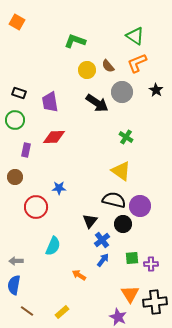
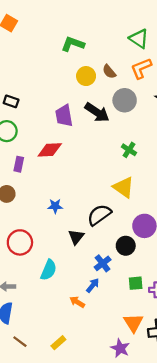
purple trapezoid: (50, 102) -> (64, 116), moved
black semicircle: (114, 200) -> (99, 215), moved, turned -50
red circle: (36, 207) -> (20, 242), moved
black triangle: (90, 221) -> (76, 237), moved
blue arrow: (103, 260) -> (93, 285), moved

